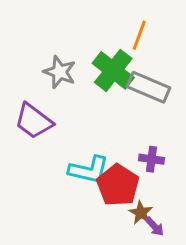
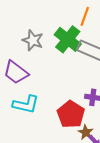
cyan L-shape: (89, 170) -> (26, 104), moved

